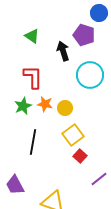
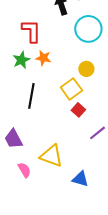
yellow circle: (65, 108) -> (86, 69), moved

